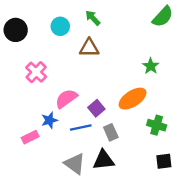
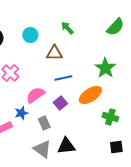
green arrow: (93, 18) -> (67, 28), moved
green star: (151, 66) -> (105, 68), size x1.5
blue line: (81, 128) -> (63, 78), moved
gray rectangle: (111, 132) -> (44, 123), moved

